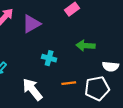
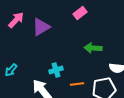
cyan cross: (49, 58) -> (56, 70), moved, turned -32

